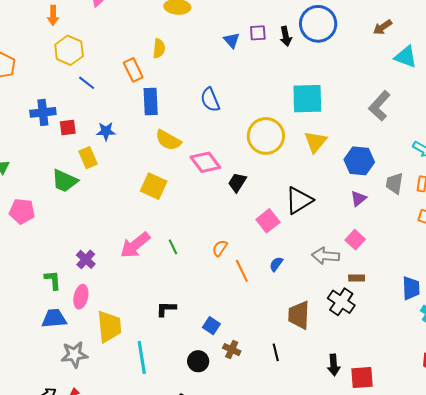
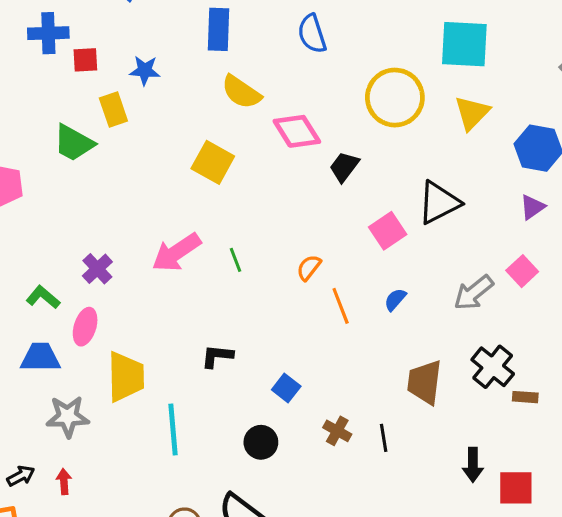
gray arrow: (325, 256) -> (474, 293), turned -48
brown rectangle: (357, 278) -> (525, 397), moved
green L-shape: (53, 280) -> (43, 297), turned -50
brown cross: (232, 350) -> (337, 431), moved

